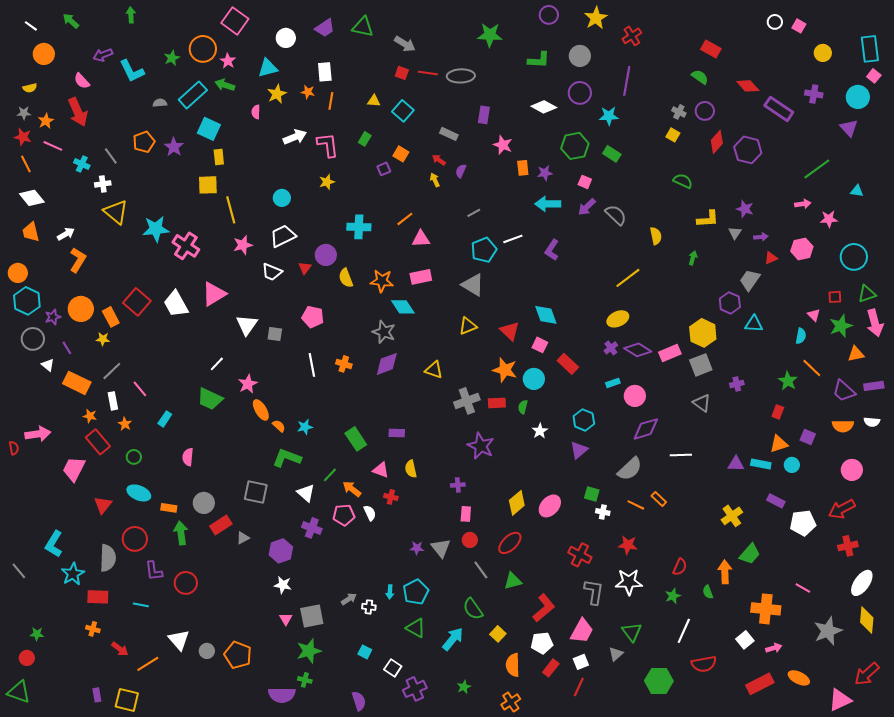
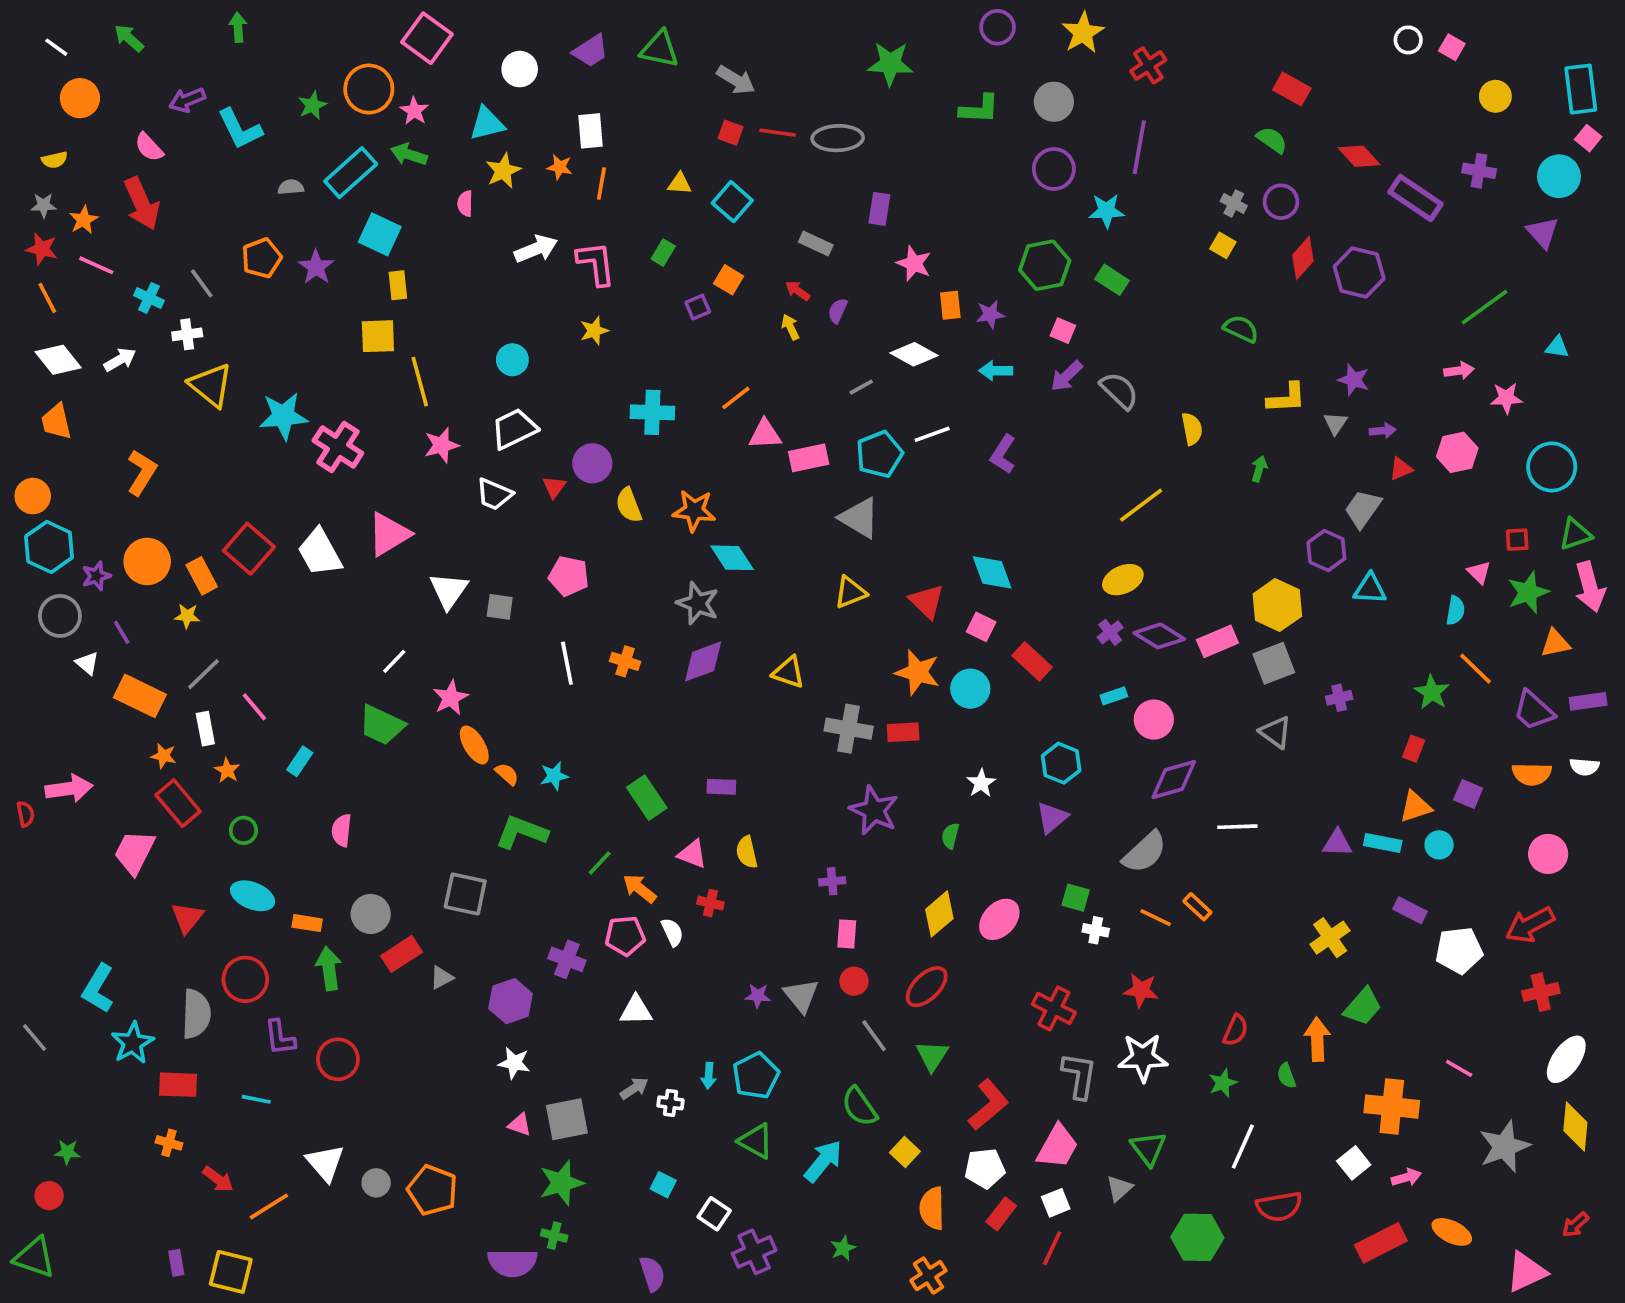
white diamond: (544, 107) -> (914, 354), moved
cyan arrow: (548, 204) -> (996, 371), size x0.7
white arrow: (66, 234) -> (120, 360), moved
pink rectangle: (421, 277) -> (809, 458), moved
gray cross: (467, 401) -> (849, 729), turned 30
green semicircle: (523, 407) -> (950, 836), moved
white triangle: (306, 493) -> (636, 1010), moved, turned -42
green triangle: (513, 581) -> (932, 1056), turned -42
pink triangle: (286, 619) -> (520, 1125), turned -40
red arrow: (867, 674) -> (1575, 1225), size x0.6

